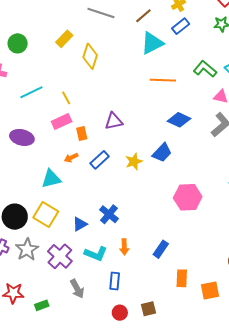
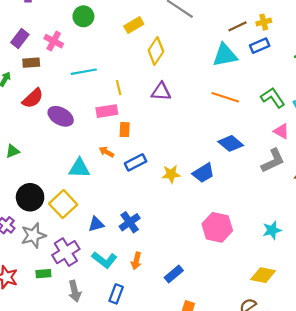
brown line: (143, 16) -> (238, 26), moved
purple triangle: (114, 121) -> (161, 92), moved
orange arrow: (71, 158) -> (106, 152), turned 40
green rectangle: (42, 305) -> (43, 274), moved

